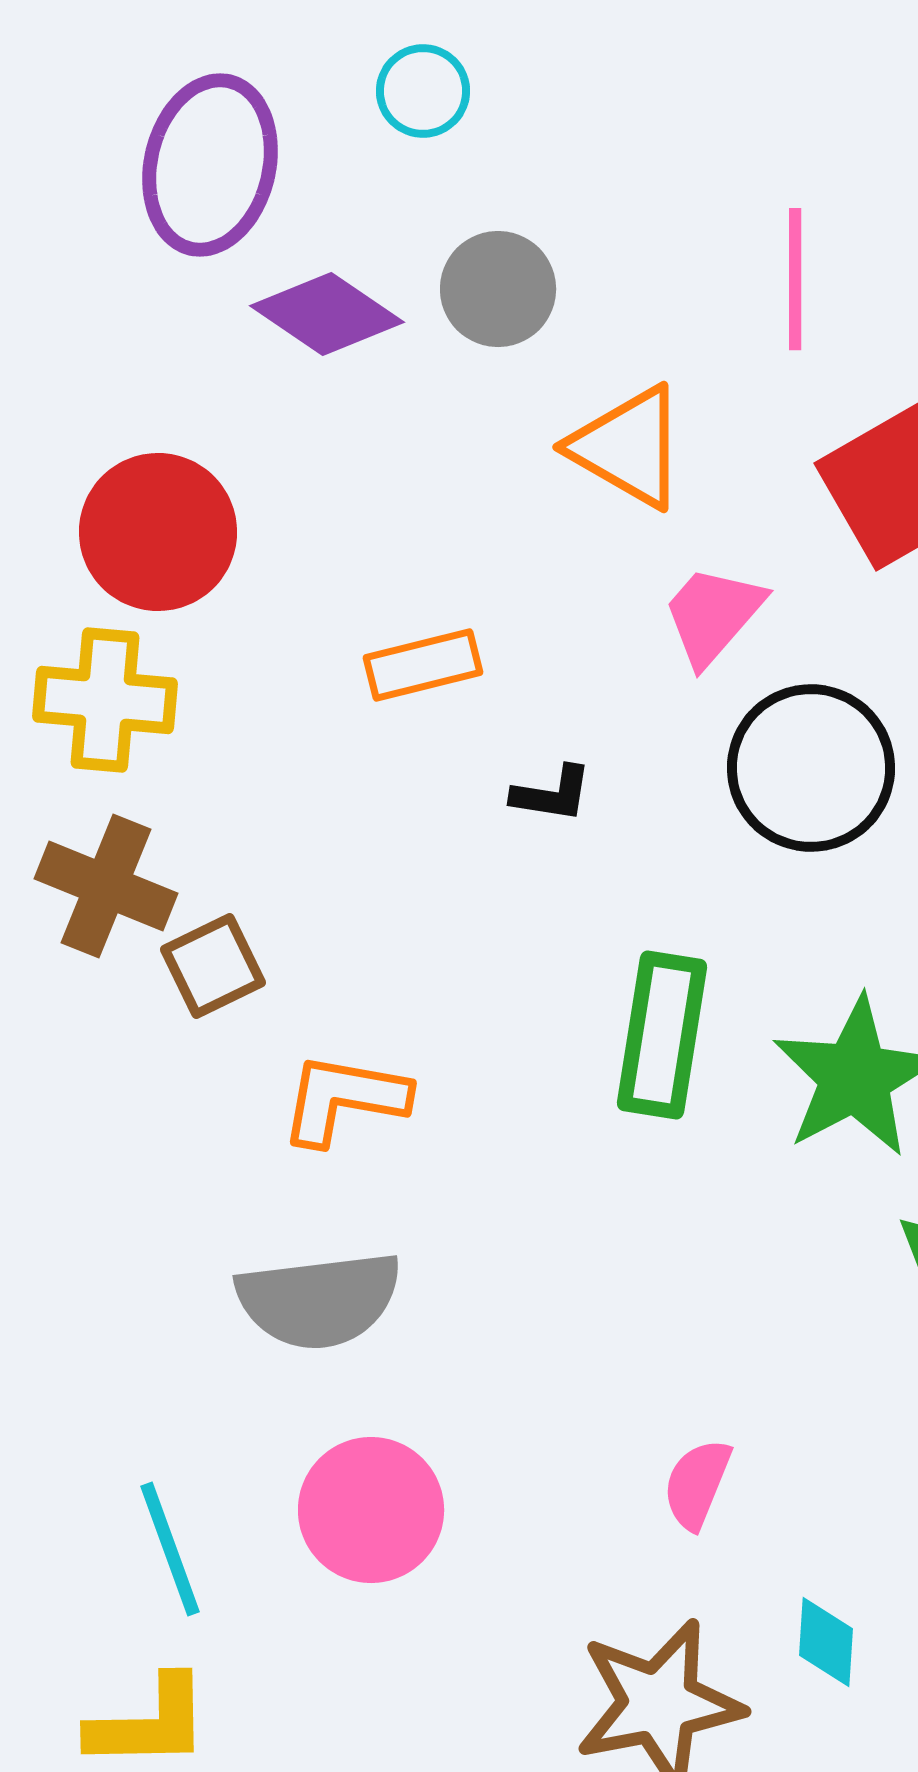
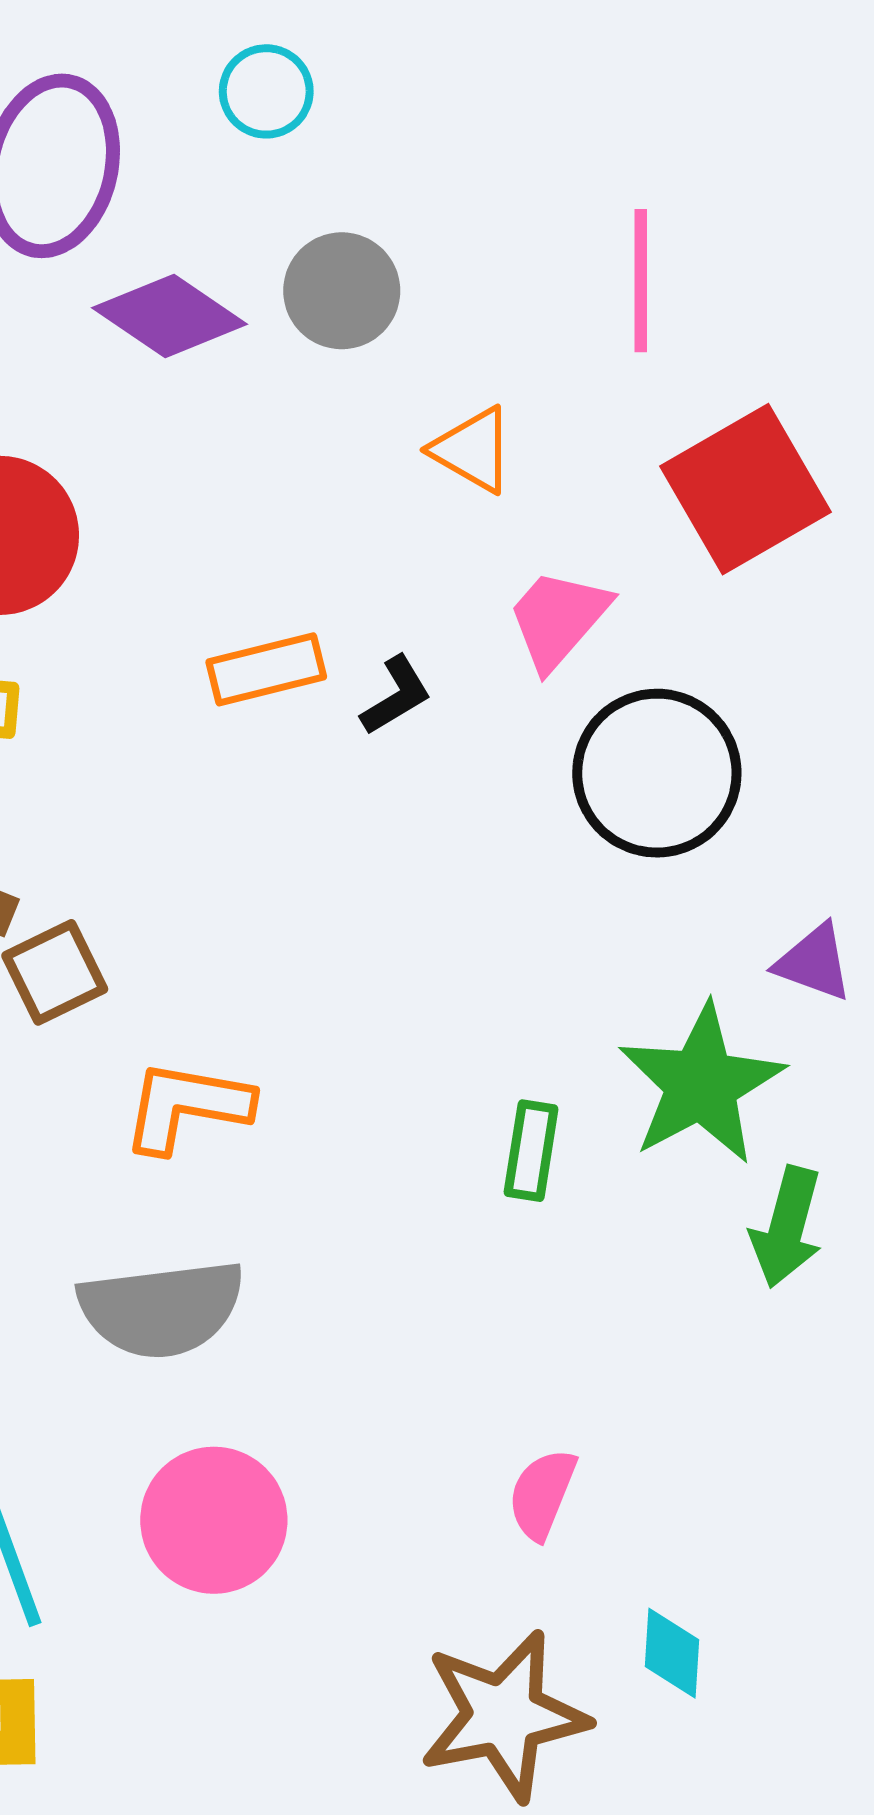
orange triangle: (628, 447) -> (473, 450), size x0.7
black L-shape: (552, 794) -> (396, 696), moved, turned -40
green rectangle: (662, 1035) -> (531, 1151), moved, size x0.6

